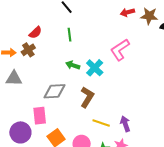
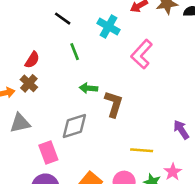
cyan cross: (95, 68) -> (108, 27), moved
brown L-shape: (87, 97) -> (114, 104), moved
pink rectangle: (40, 116) -> (48, 153), moved
purple arrow: (125, 124) -> (181, 130), moved

